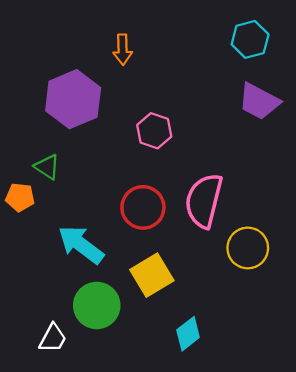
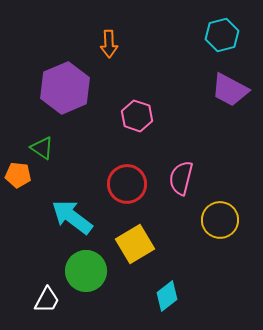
pink semicircle: (204, 201) -> (181, 178), size x0.7

